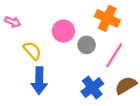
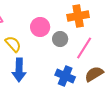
orange cross: (107, 18) -> (78, 16), turned -35
blue cross: (92, 88) -> (65, 76), turned -30

